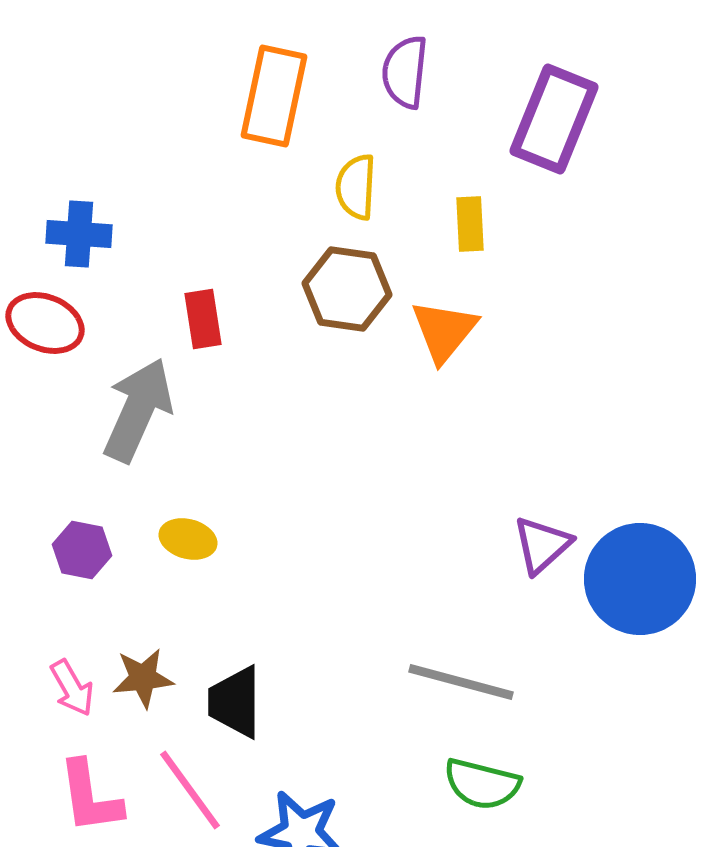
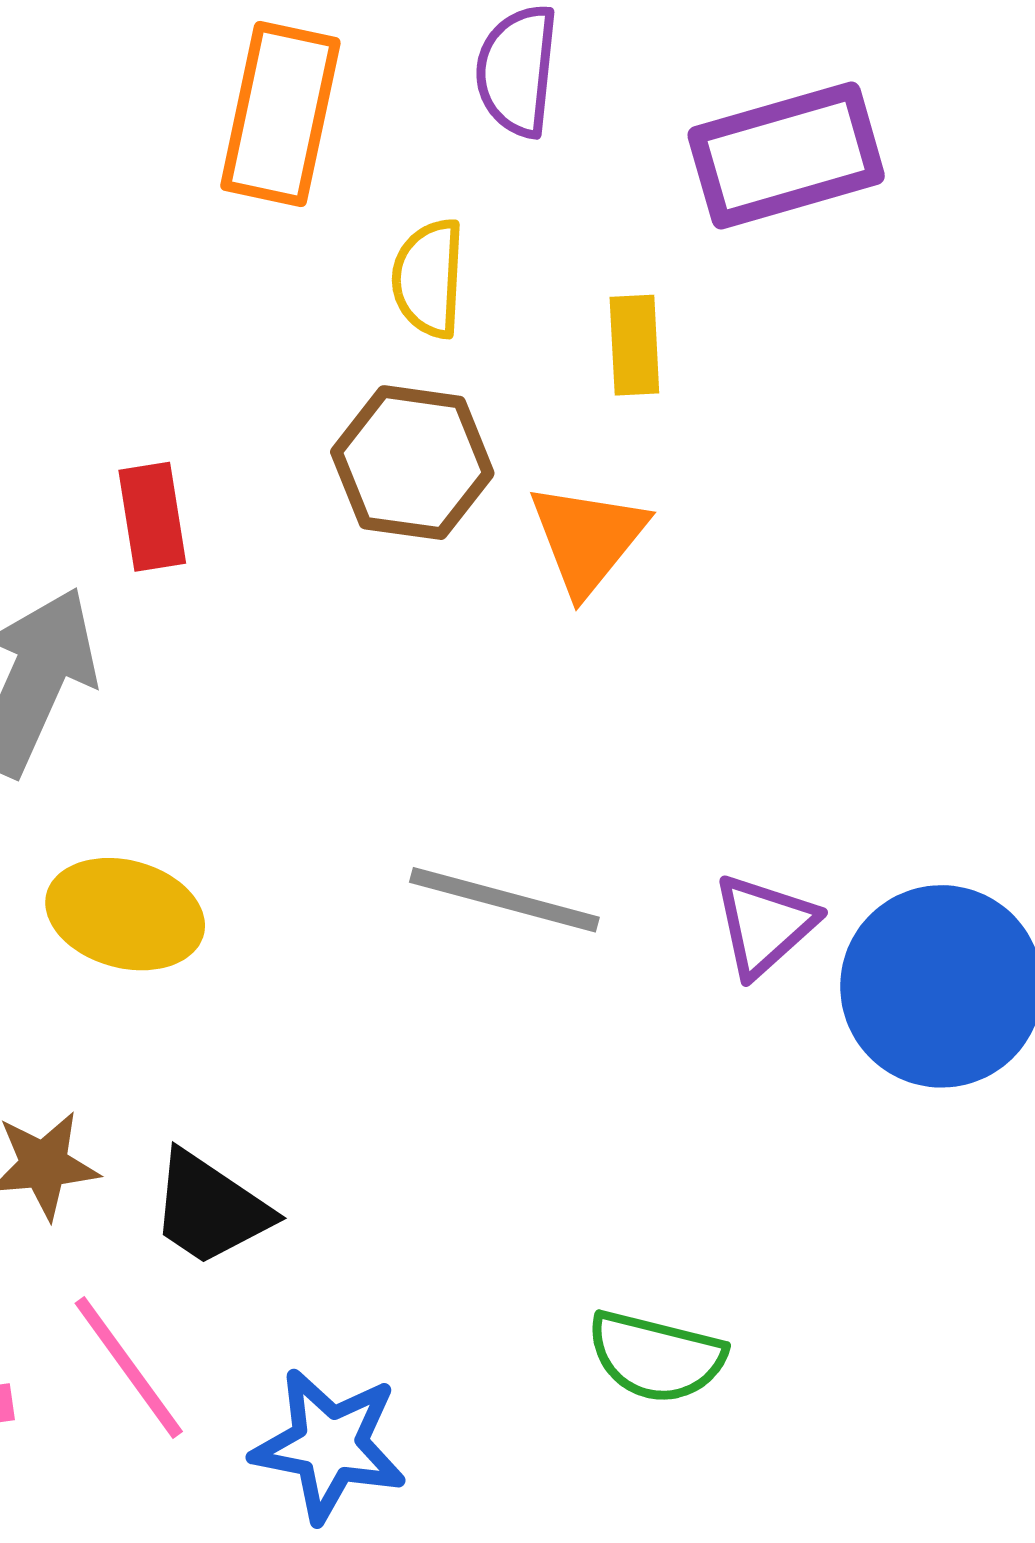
purple rectangle: (554, 119) -> (786, 156), turned 52
yellow ellipse: (188, 539) -> (125, 914), size x1.5
gray line: (461, 682) -> (504, 900), moved
black trapezoid: (235, 702) -> (210, 1209), turned -56

